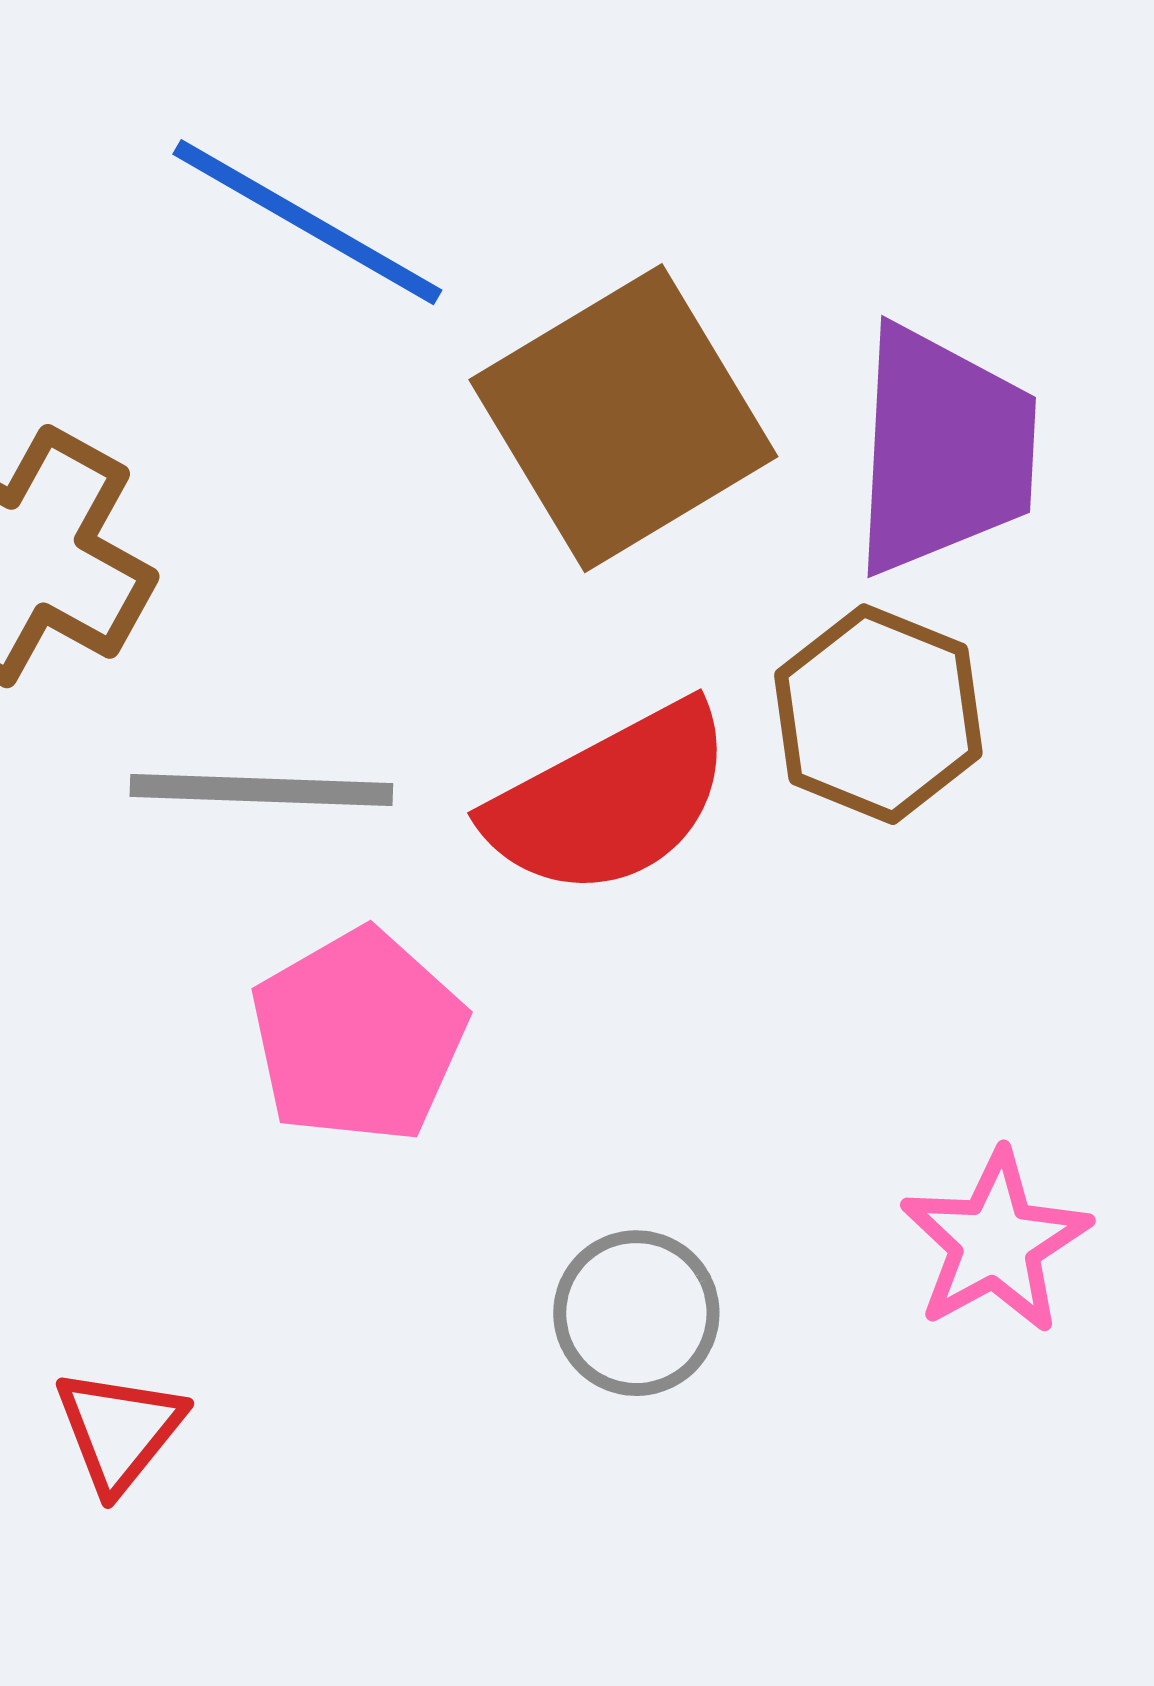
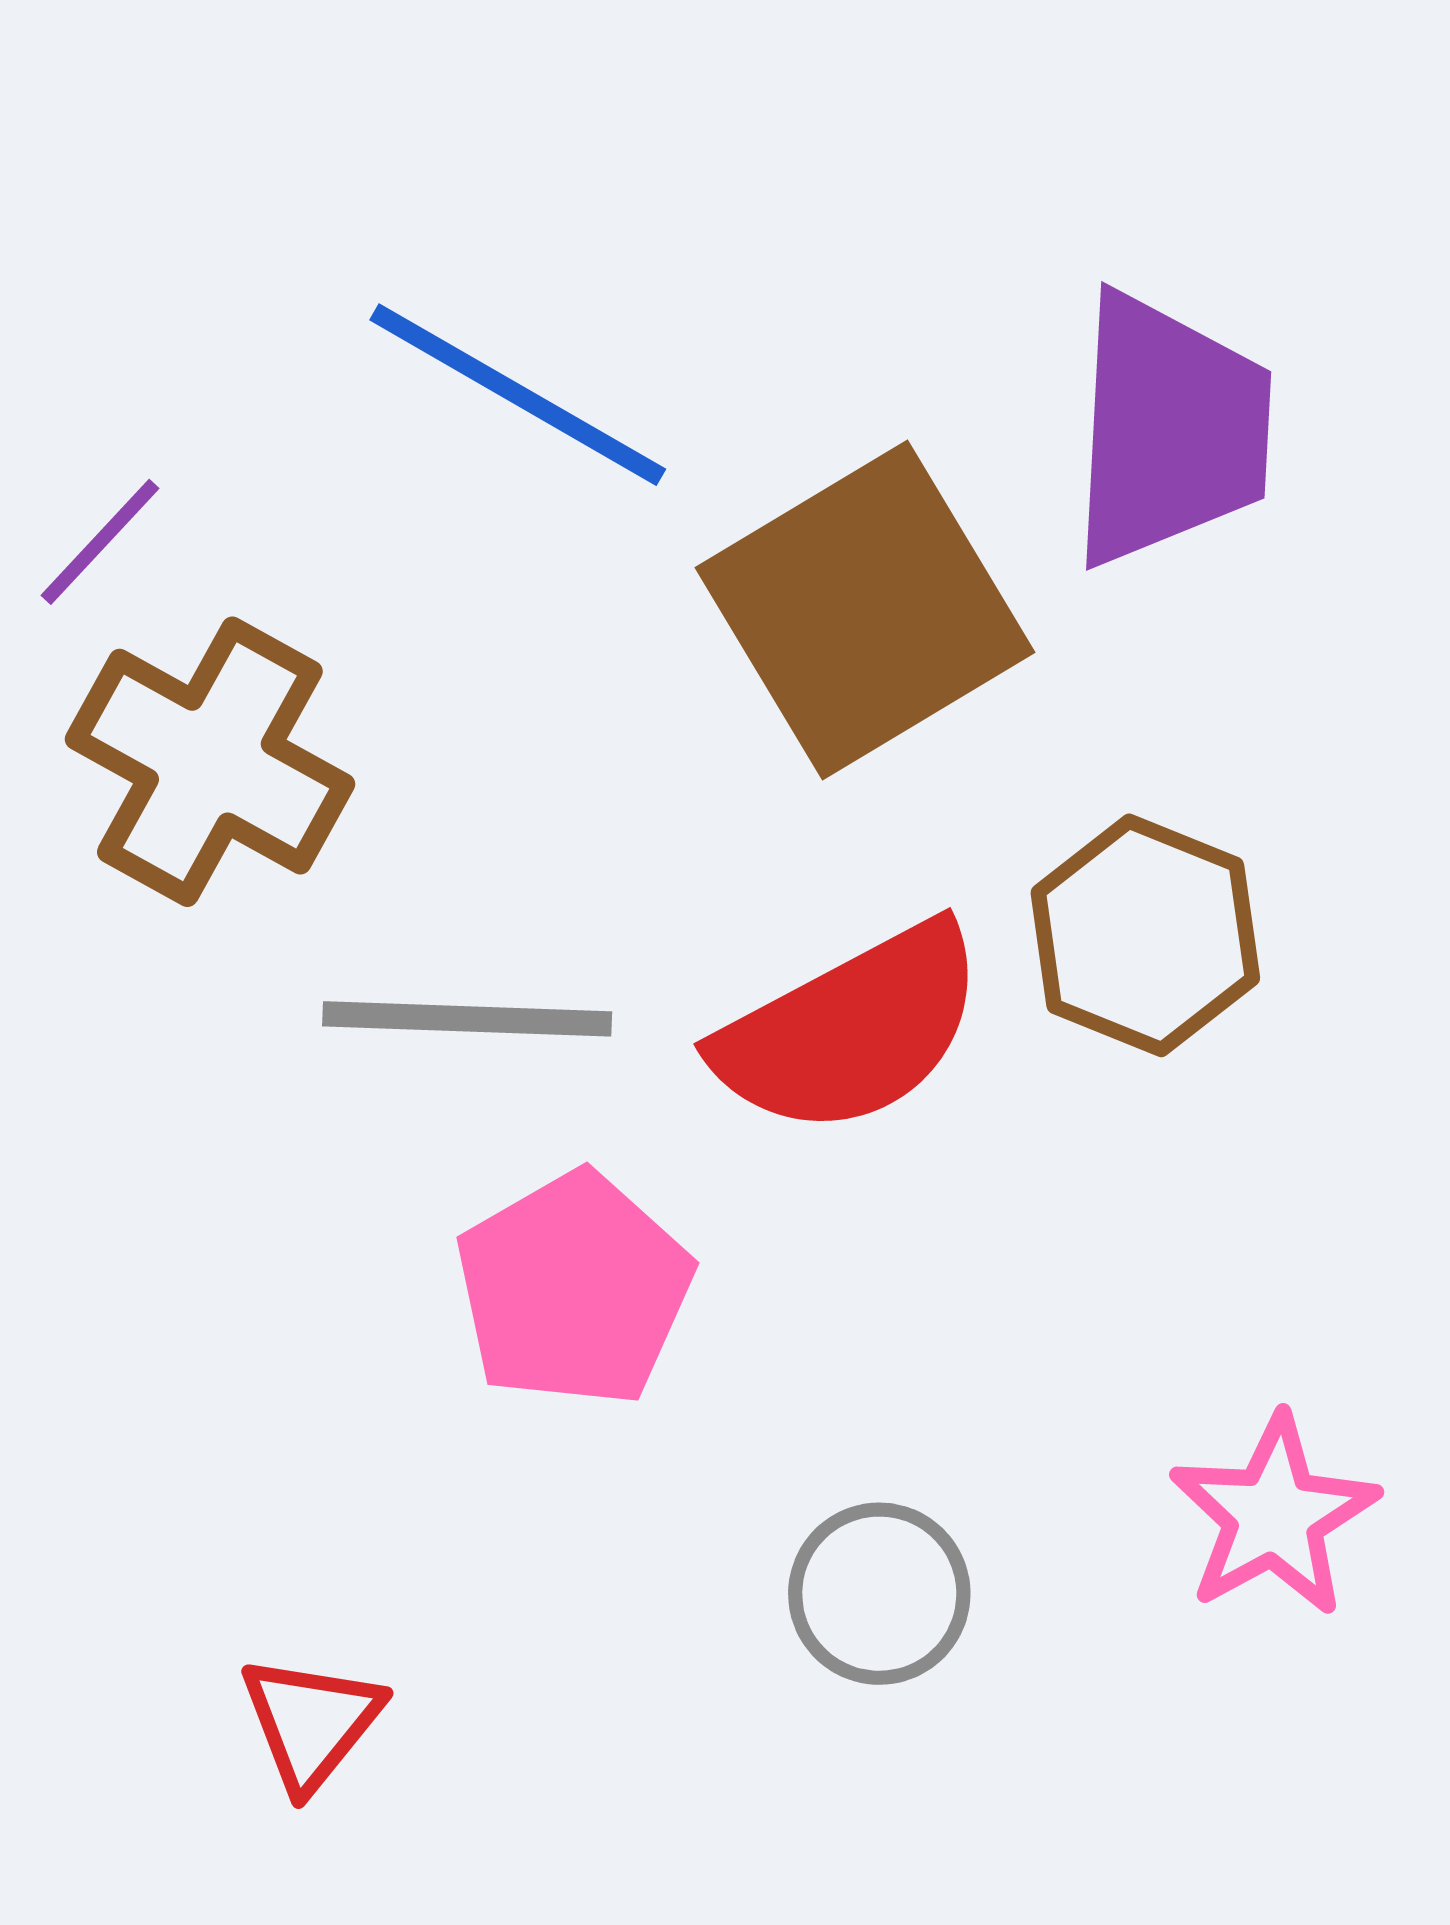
purple trapezoid: (943, 450) -> (1169, 430), moved

